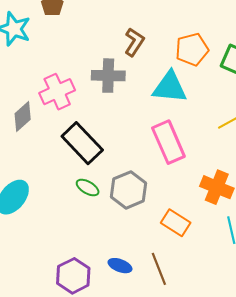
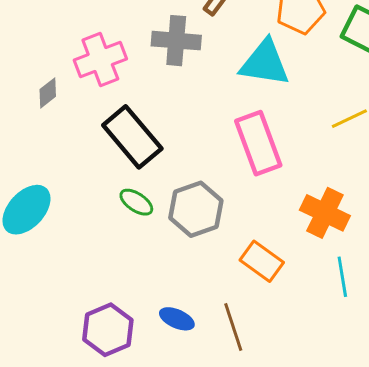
gray diamond: (23, 117) -> (48, 93), size x0.7

